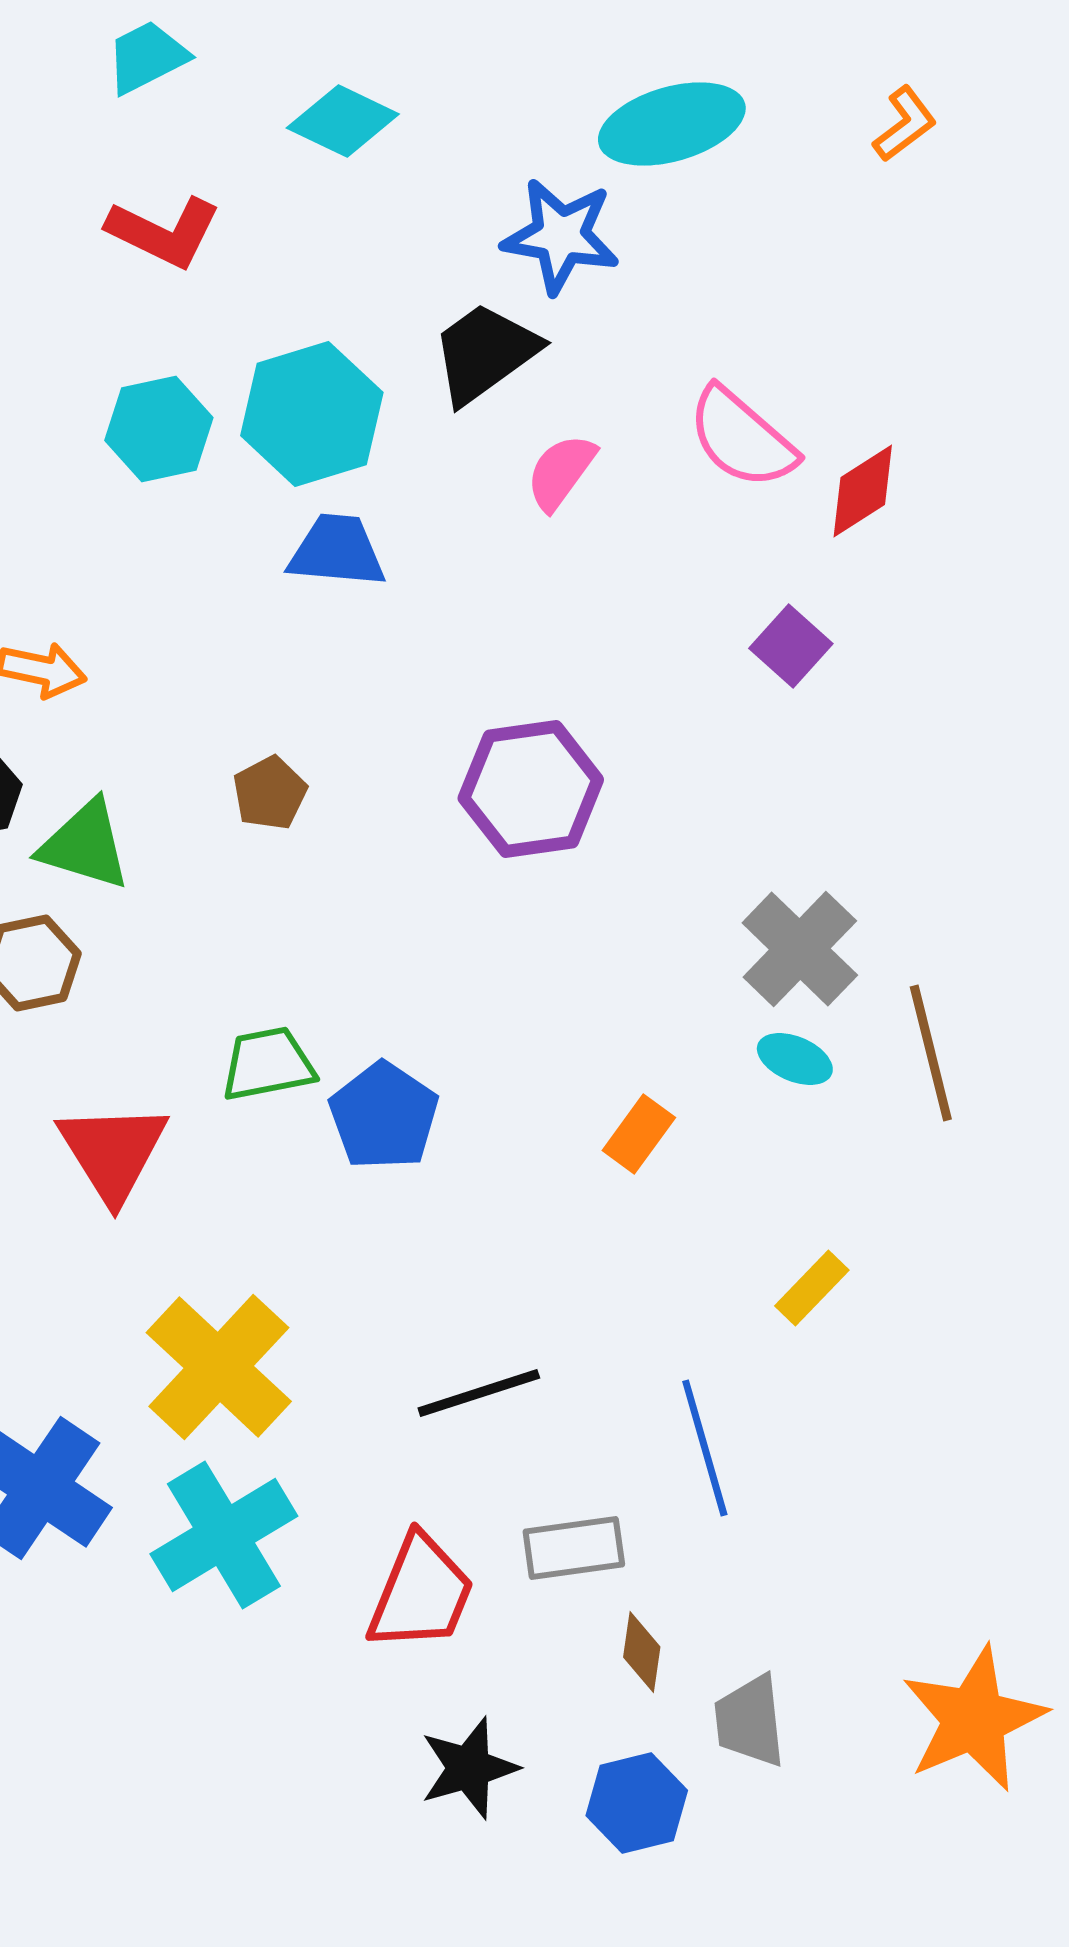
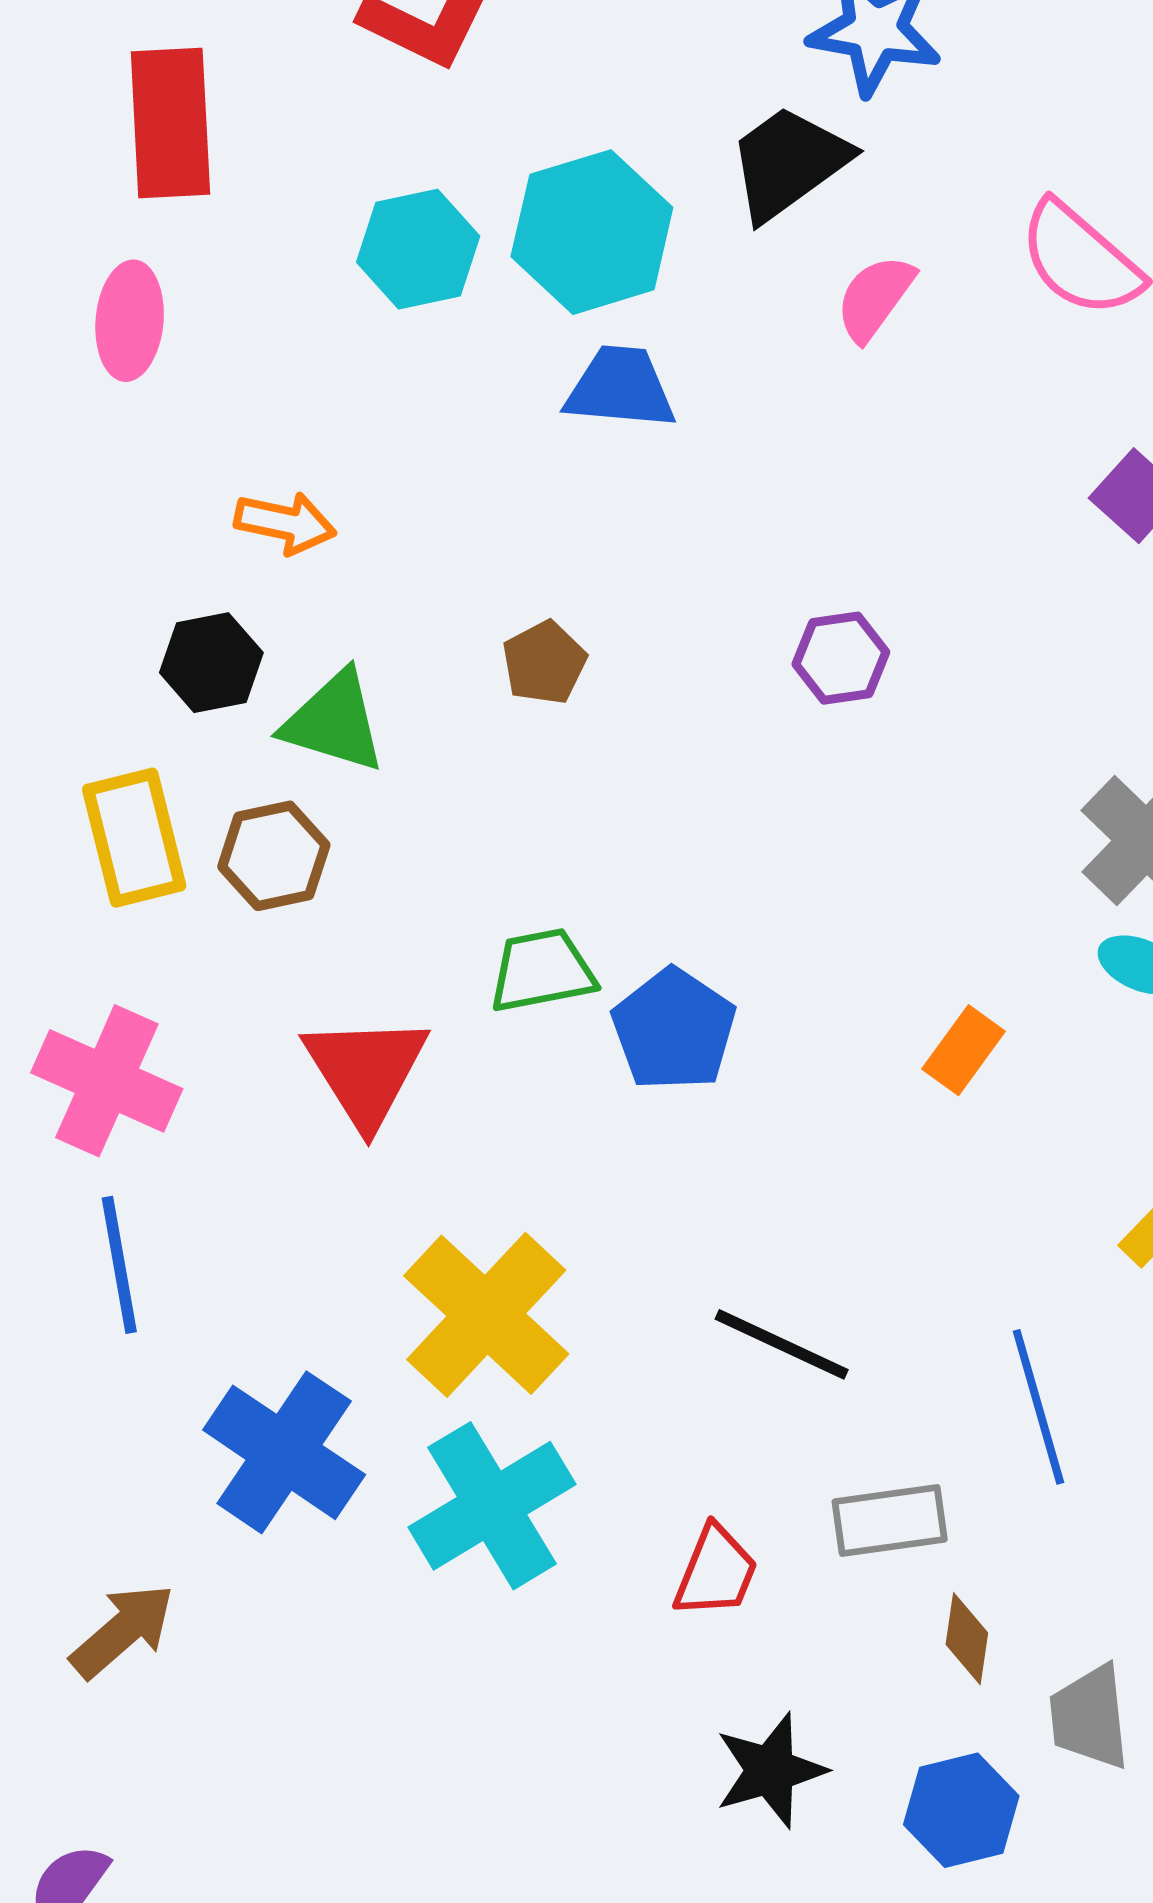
purple hexagon: (531, 789) -> (841, 658), size x0.6
black line: (479, 1393) -> (782, 1344), turned 43
red trapezoid: (421, 1593) -> (716, 1572), size x0.7

